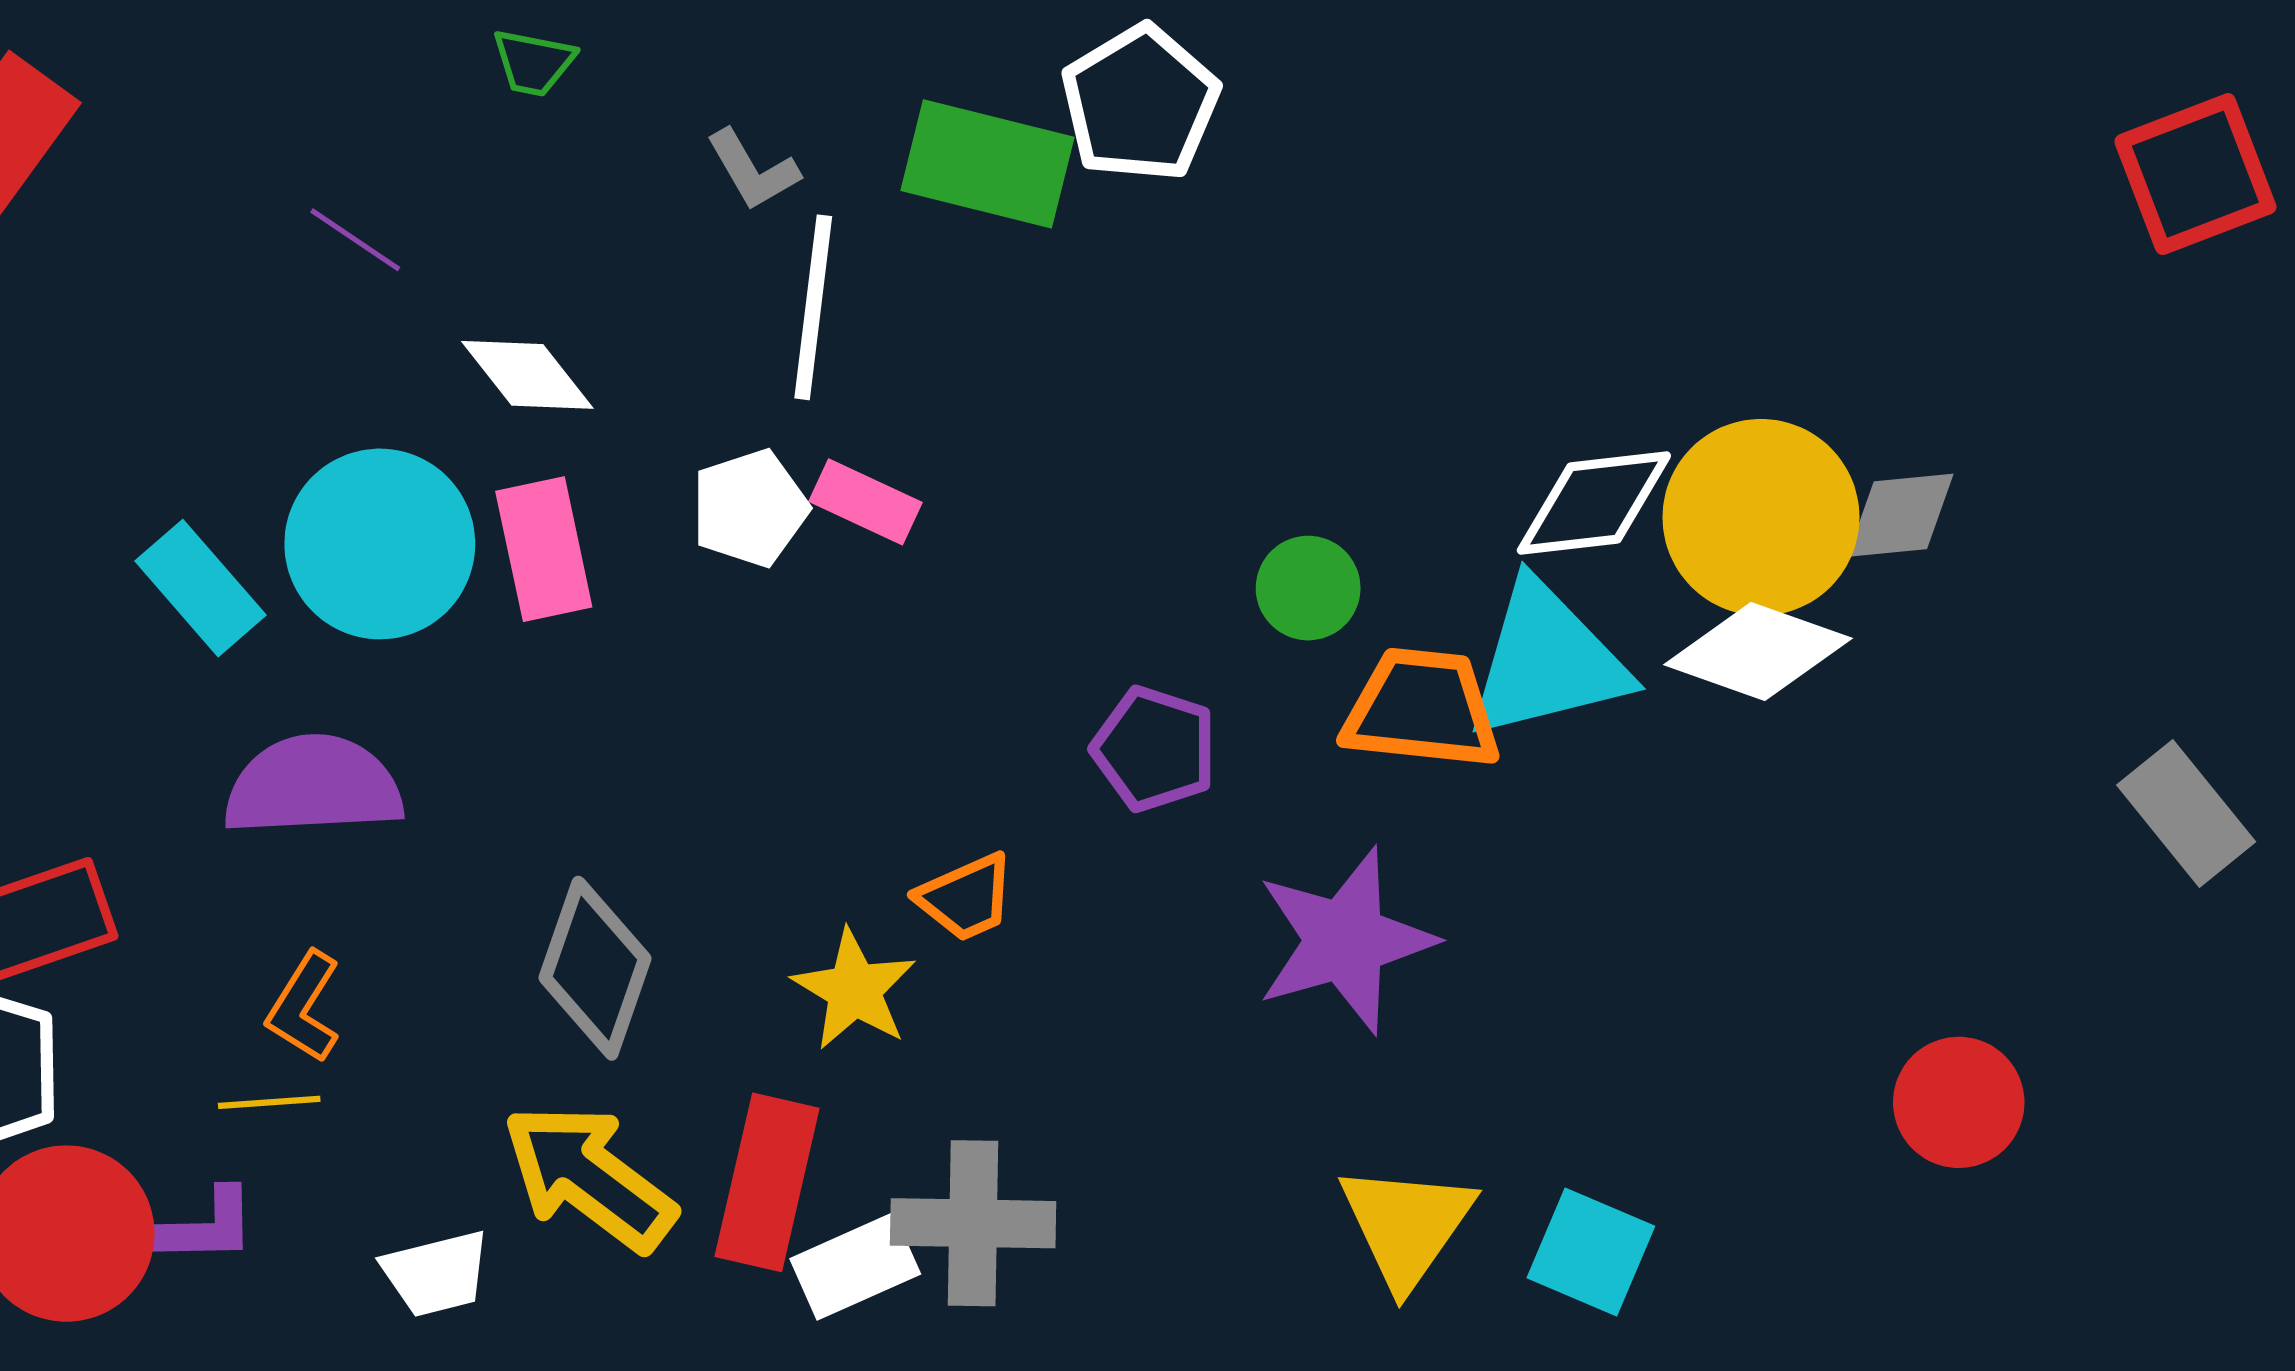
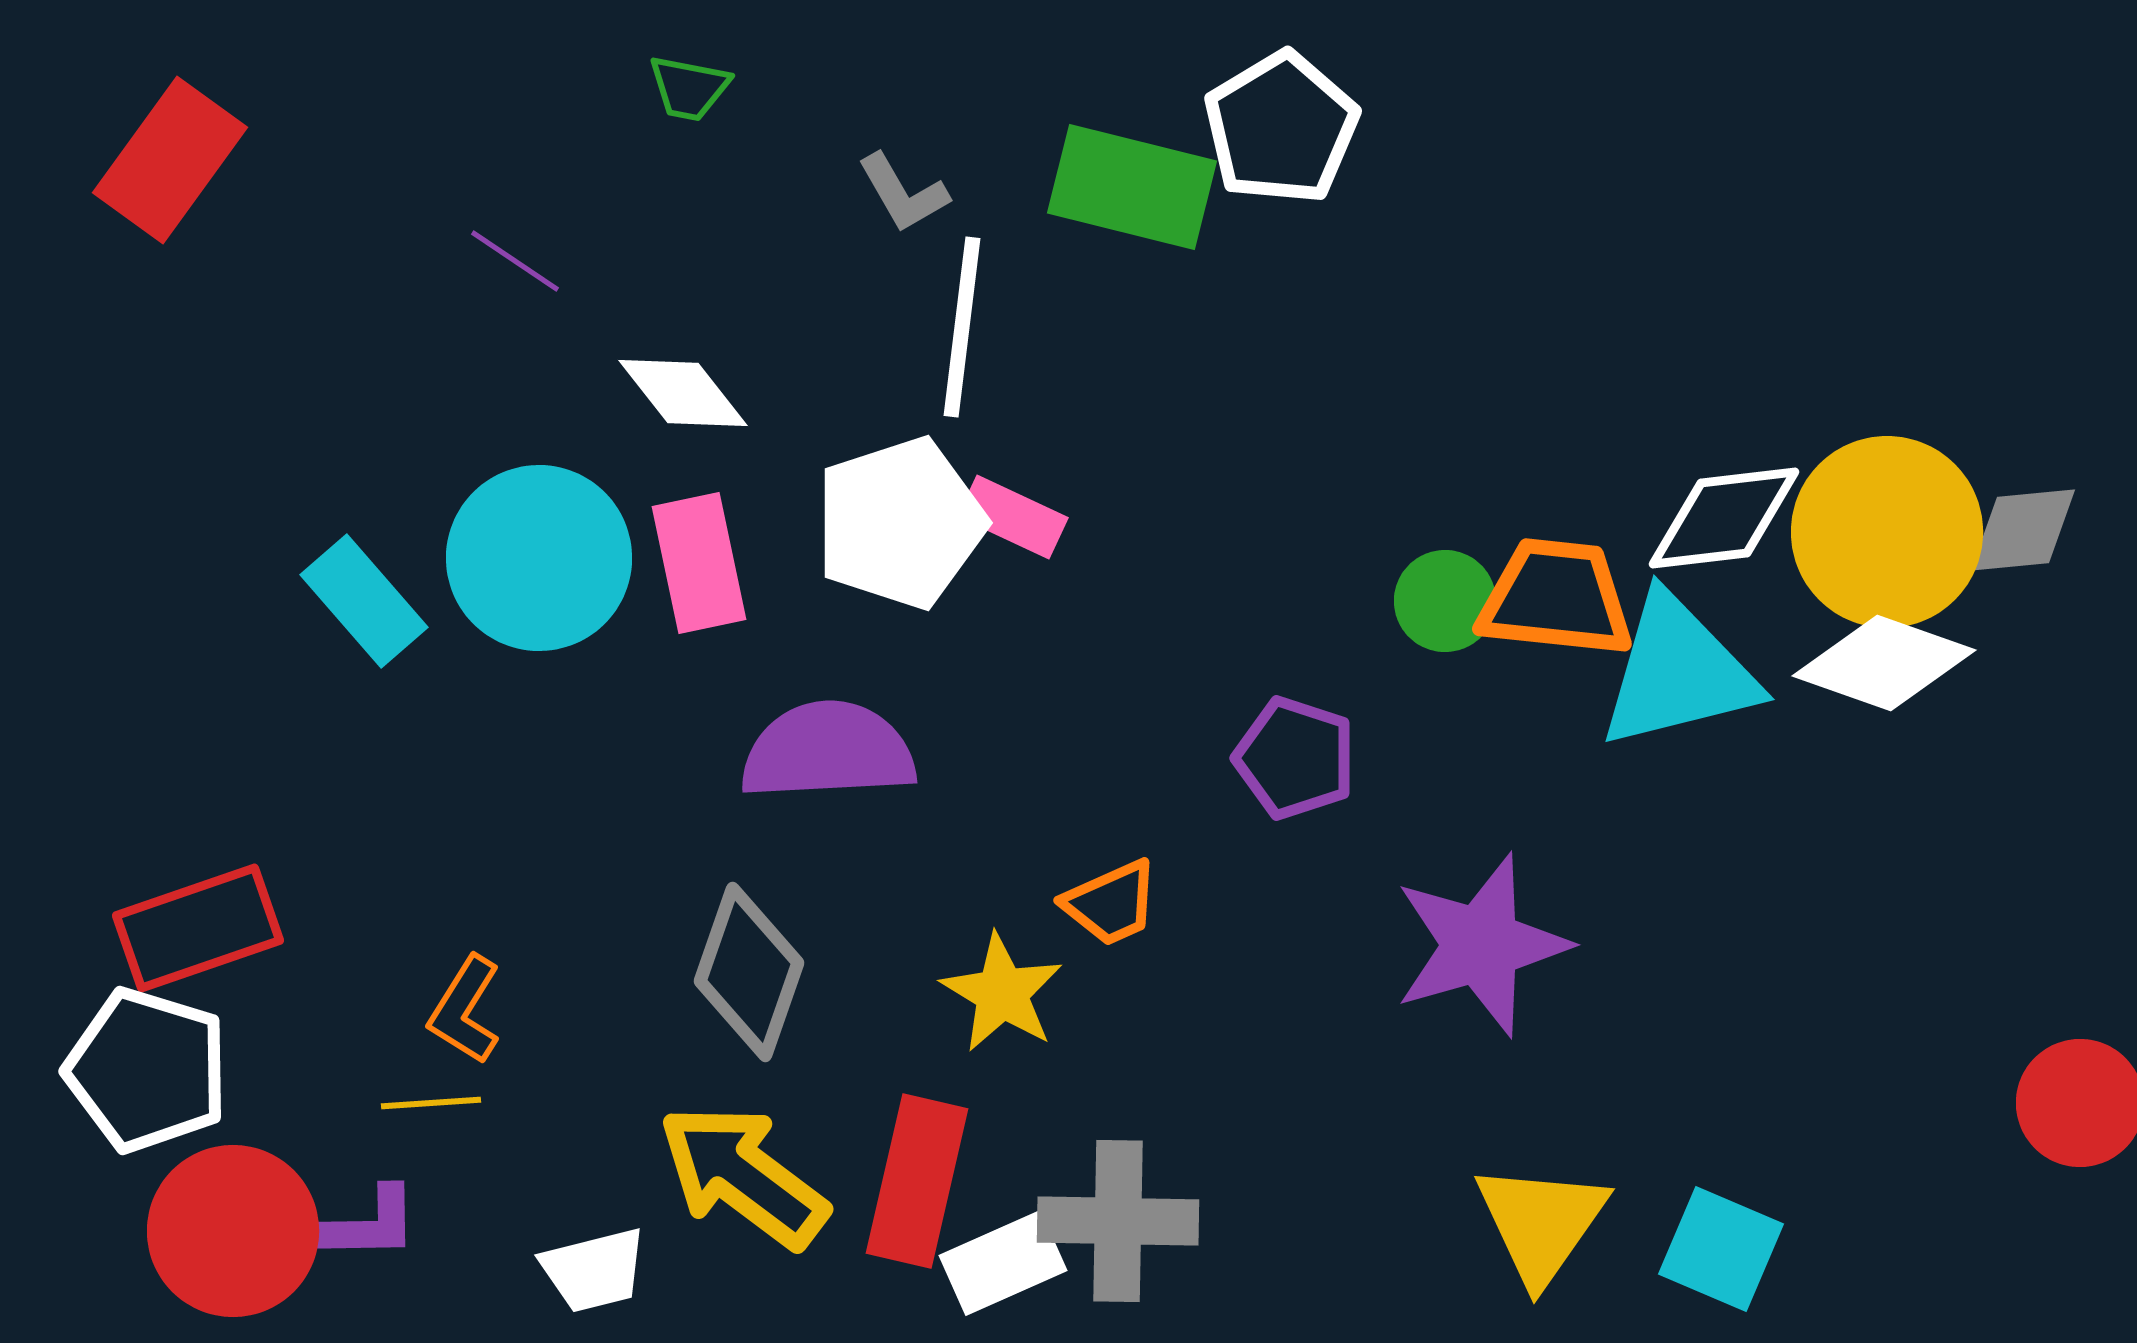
white pentagon: (750, 508) -> (900, 523), size x1.5
orange trapezoid: (1422, 709) -> (1556, 598), moved
purple semicircle: (313, 786) -> (828, 751), moved

